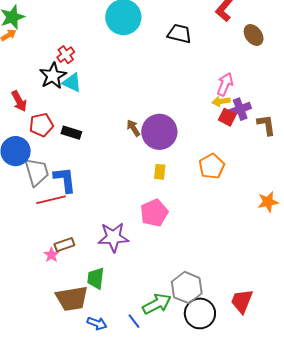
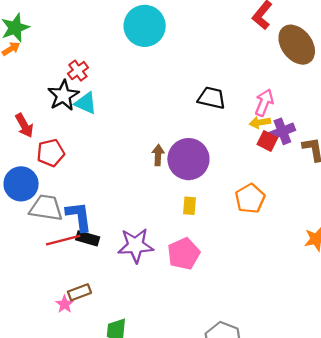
black trapezoid: (180, 34) -> (212, 98), moved
brown ellipse: (254, 35) -> (297, 45), size x1.6
brown arrow: (133, 128) -> (158, 155), turned 36
black rectangle: (71, 133) -> (88, 238), moved
gray trapezoid: (37, 172) -> (46, 208), turned -64
purple star: (113, 237) -> (136, 245), moved

